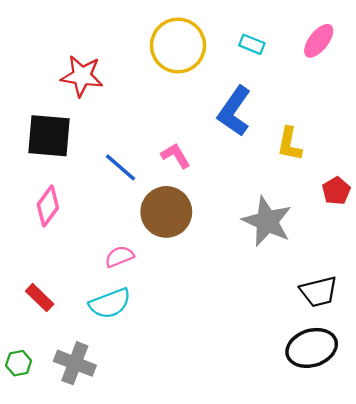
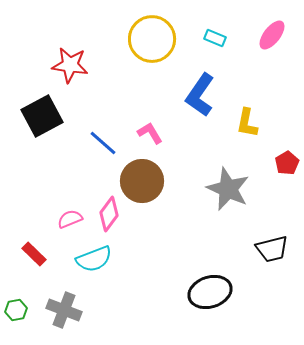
black square: (49, 136) -> (42, 116), turned -33
pink diamond: (48, 206) -> (109, 214), moved
pink semicircle: (119, 257) -> (70, 219), moved
black ellipse: (312, 348) -> (210, 292), moved

